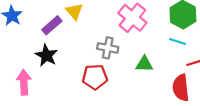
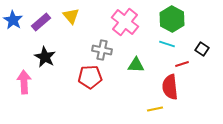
purple rectangle: (52, 25) -> (41, 22), moved

